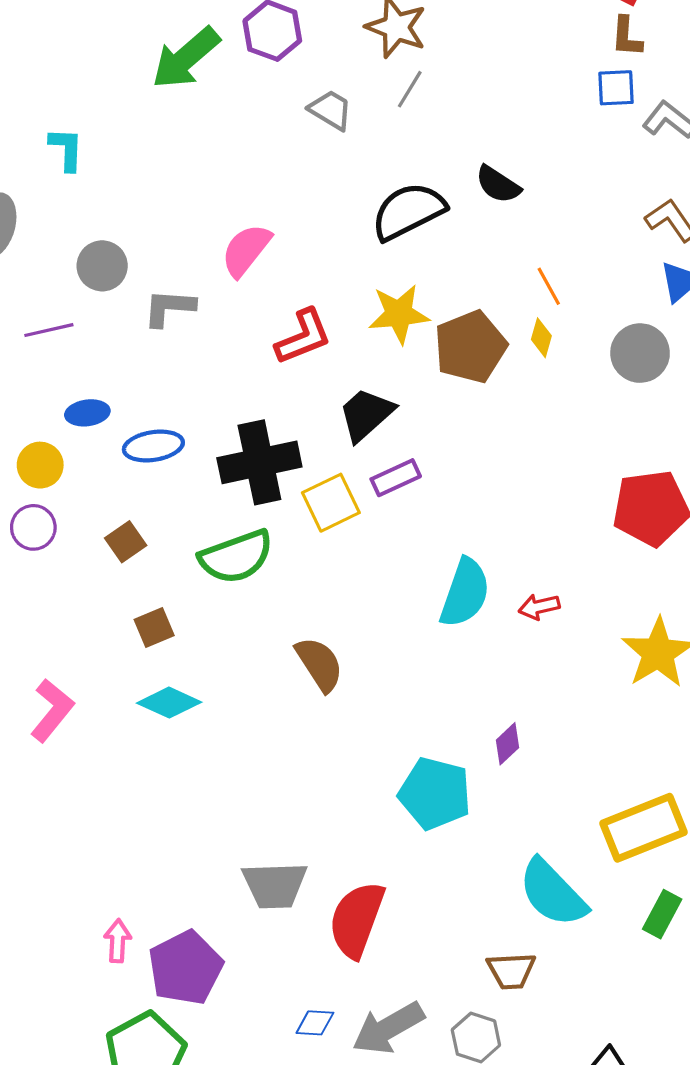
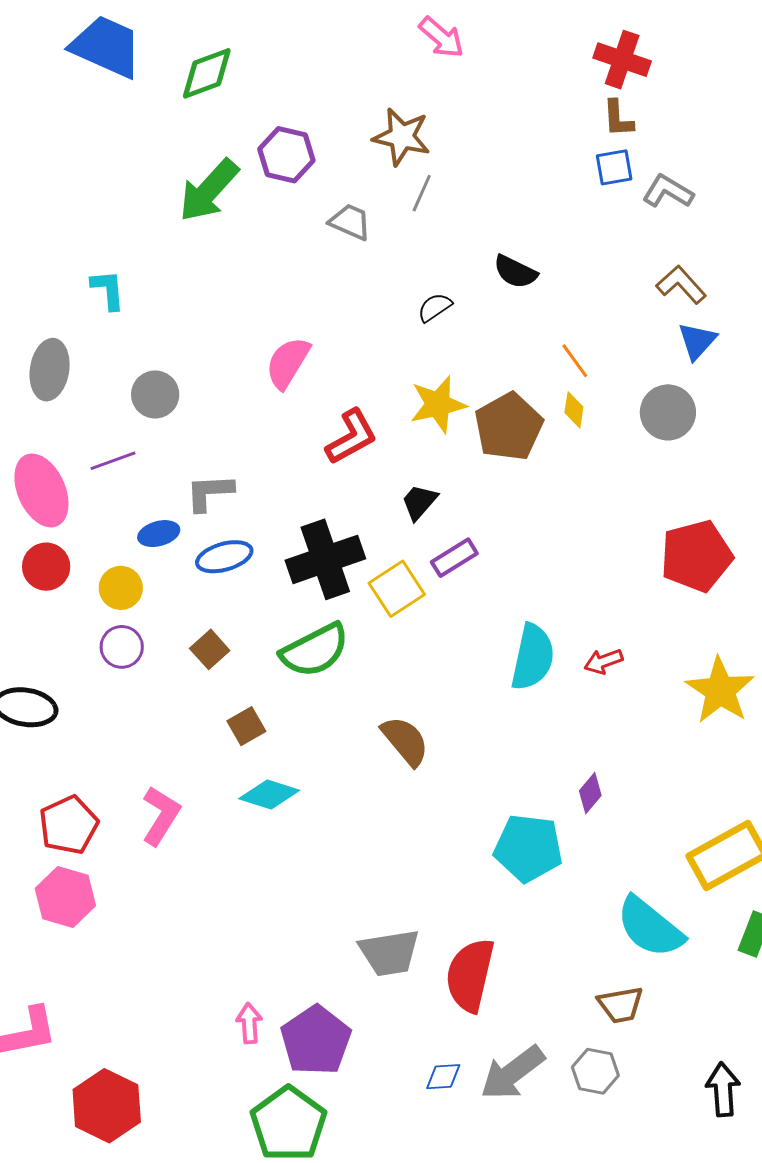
black semicircle: (408, 211) -> (435, 307), size x0.5
gray L-shape: (169, 308) -> (209, 492), moved
black trapezoid: (366, 414) -> (419, 502), size x0.7

